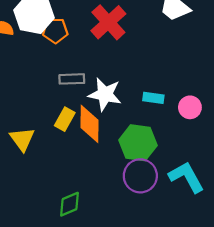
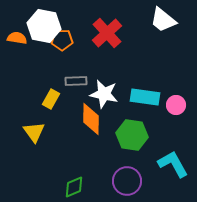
cyan rectangle: (153, 98) -> (145, 97), size x1.6
yellow rectangle: (65, 119) -> (51, 99), moved
purple circle: (140, 176) -> (127, 181), moved

